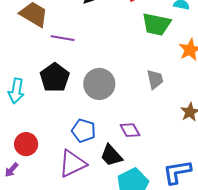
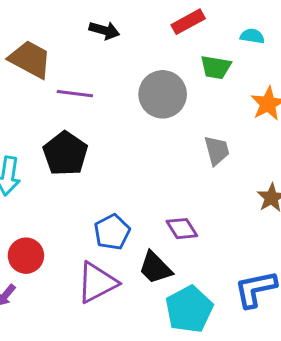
green trapezoid: (156, 24) -> (216, 67), size x0.7
gray circle: (99, 84) -> (163, 94), moved
blue pentagon: (84, 131) -> (112, 232), turned 30

